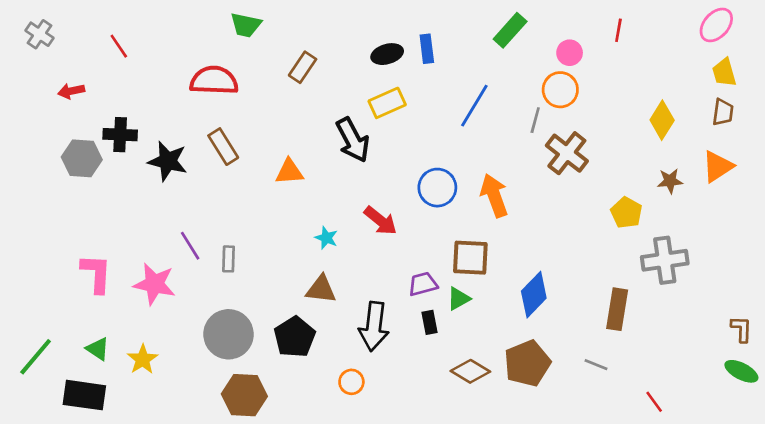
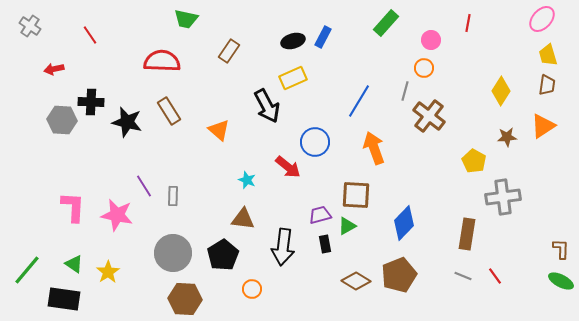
blue rectangle: (427, 49) -> (323, 37), turned 35
orange circle: (560, 90) -> (424, 68), size x0.7
blue line: (474, 106) -> (359, 101), moved
orange triangle: (289, 172) -> (219, 130), turned 45
blue circle: (437, 188) -> (315, 142), moved
gray line: (596, 365) -> (463, 276), moved
orange circle: (351, 382) -> (252, 289), moved
red line: (654, 402) -> (495, 276), moved

